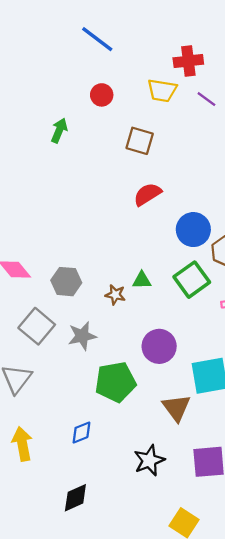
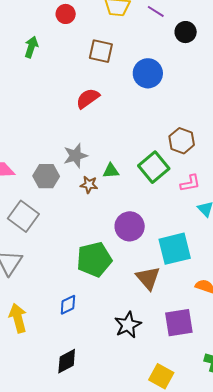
red semicircle: (147, 194) -> (88, 98), moved
blue circle: (193, 230) -> (148, 73), moved
gray star: (82, 336) -> (75, 156), moved

